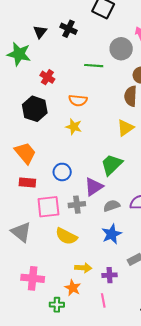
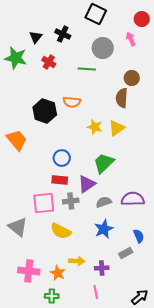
gray circle: (121, 49) -> (103, 48), moved
red cross: (47, 77) -> (49, 62), moved
black hexagon: (35, 109) -> (45, 111), moved
yellow star: (74, 127) -> (95, 127), moved
orange trapezoid: (25, 153) -> (17, 140), moved
blue circle: (62, 172) -> (62, 158), moved
red rectangle: (27, 182) -> (60, 180), moved
orange star: (73, 288) -> (58, 273), moved

